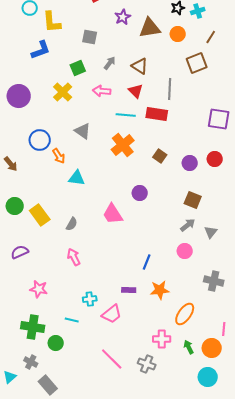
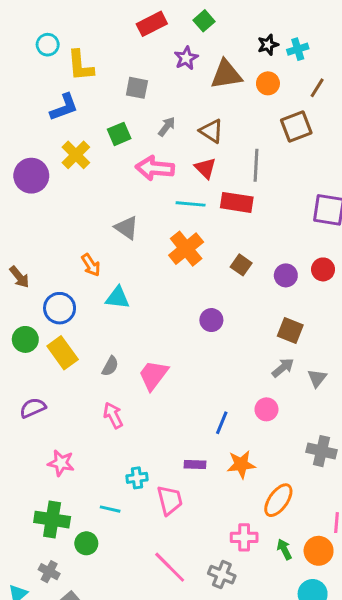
pink arrow: (102, 91) -> (155, 168), size x1.4
yellow cross: (63, 92) -> (76, 155), moved
blue circle: (40, 140) -> (60, 308), moved
pink trapezoid: (113, 214) -> (153, 375), moved, turned 70
pink circle: (185, 251) -> (266, 409), moved
pink trapezoid: (112, 314) -> (170, 500), turned -65

